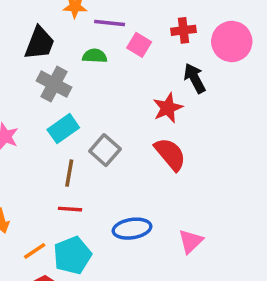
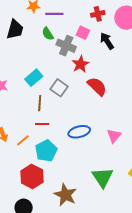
pink square: (139, 45) -> (83, 33), moved
green semicircle: (95, 56) -> (48, 34), turned -120
gray cross: (54, 84) -> (66, 46), moved
red star: (168, 108) -> (80, 64), moved
orange line: (35, 251) -> (23, 140), moved

